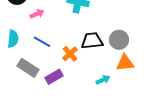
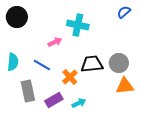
pink arrow: (37, 14) -> (55, 42), moved
gray rectangle: (28, 68) -> (28, 91), turned 45
cyan arrow: (103, 80) -> (79, 103), moved

